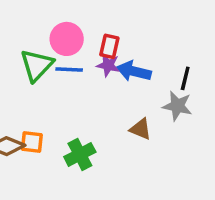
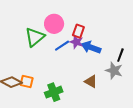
blue line: (69, 70) -> (62, 46), moved, turned -42

